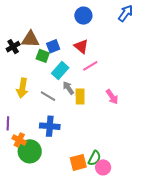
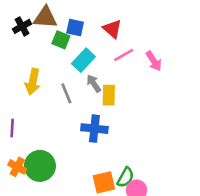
blue square: (53, 46) -> (75, 28), turned 32
gray line: (48, 96) -> (66, 93), turned 35
pink arrow: (112, 97) -> (154, 61), moved
blue cross: (50, 126) -> (94, 129), moved
orange cross: (19, 140) -> (17, 167), moved

